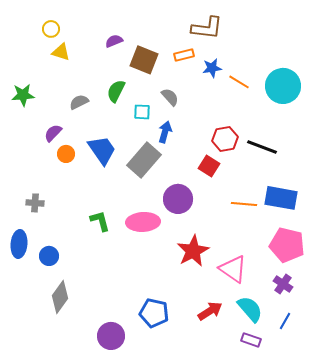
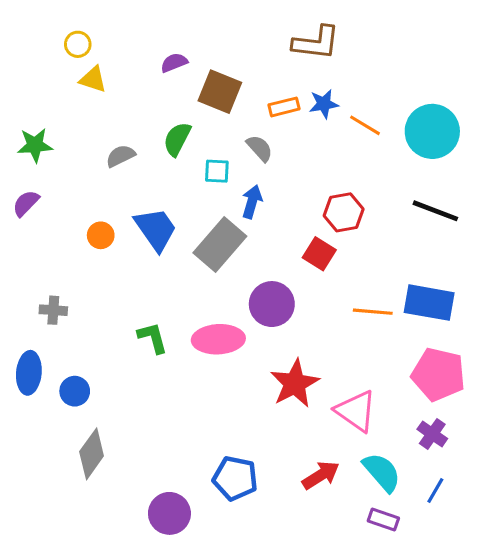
orange rectangle: (184, 55) -> (284, 107), moved
purple semicircle: (53, 133) -> (26, 203), moved
black line: (262, 147) -> (435, 211), moved

